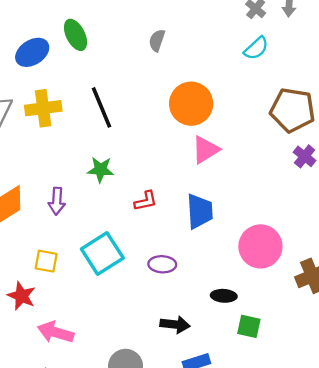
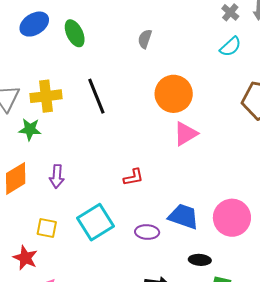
blue ellipse: (32, 52) -> (34, 24), moved
green star: (100, 170) -> (30, 129), moved
blue trapezoid: (200, 211) -> (183, 217), moved, turned -68

